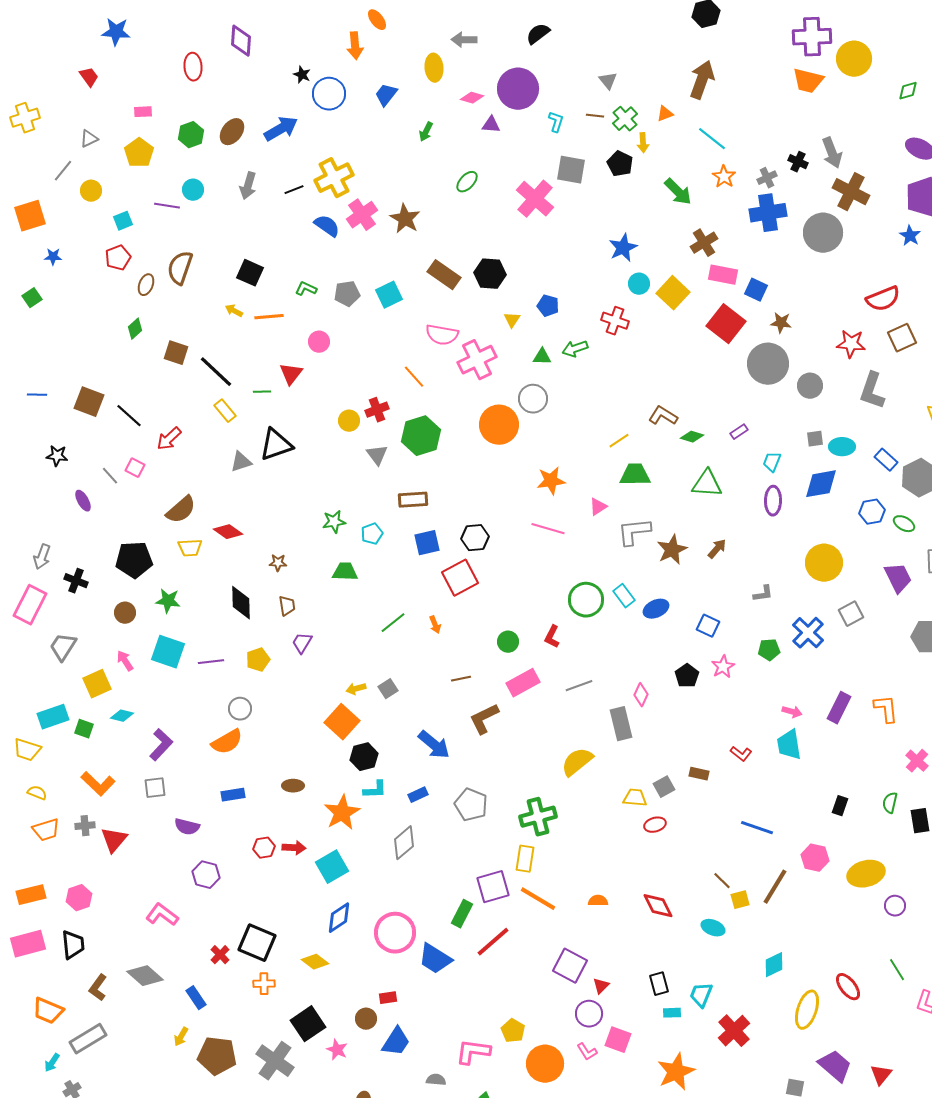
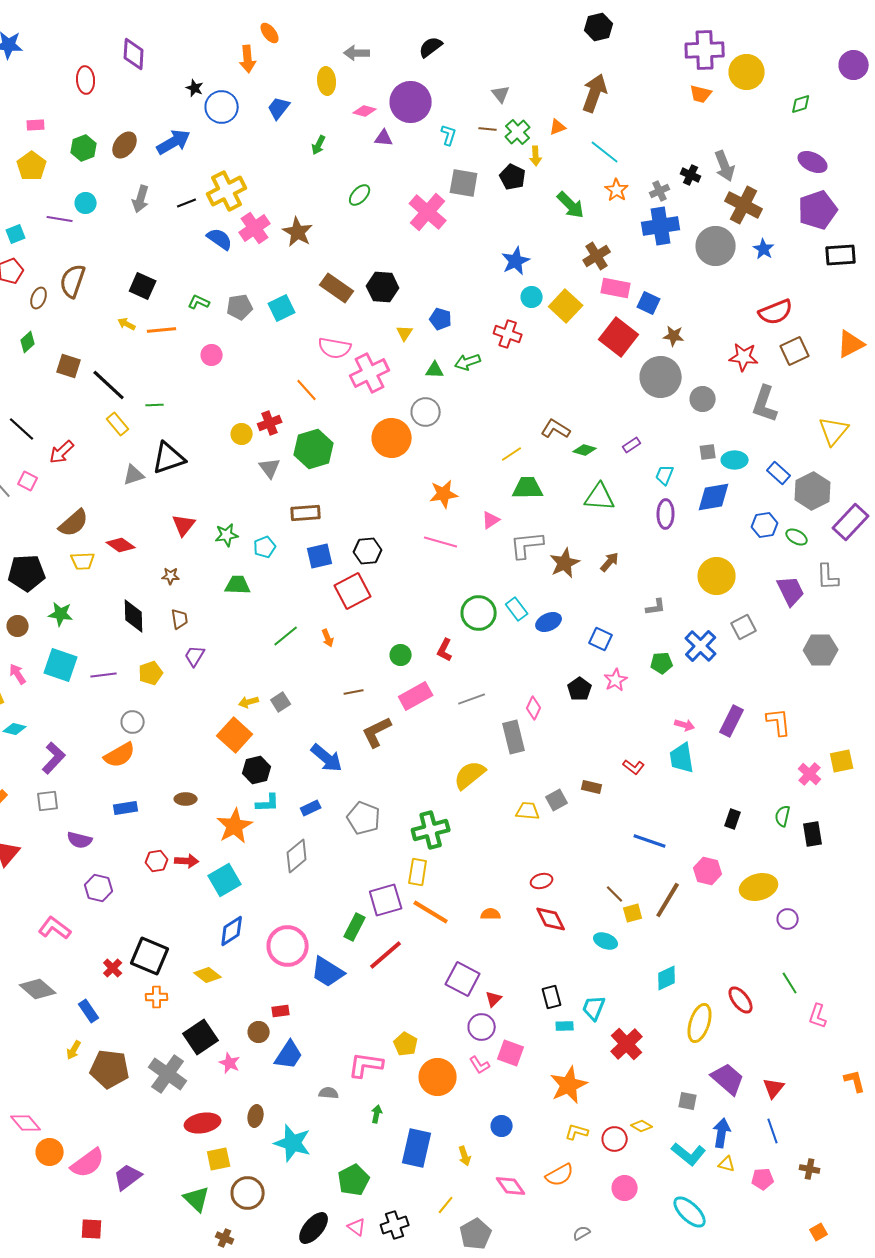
orange trapezoid: (808, 81) -> (701, 94), size x0.7
blue star: (910, 236) -> (764, 249), moved
red triangle: (291, 374) -> (184, 525), moved
red ellipse: (655, 825) -> (542, 881), moved

